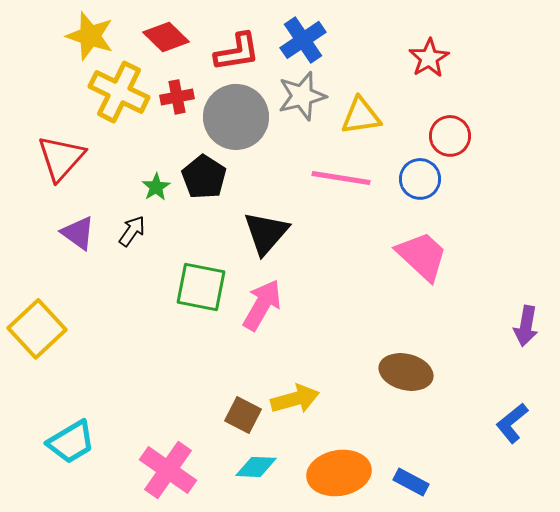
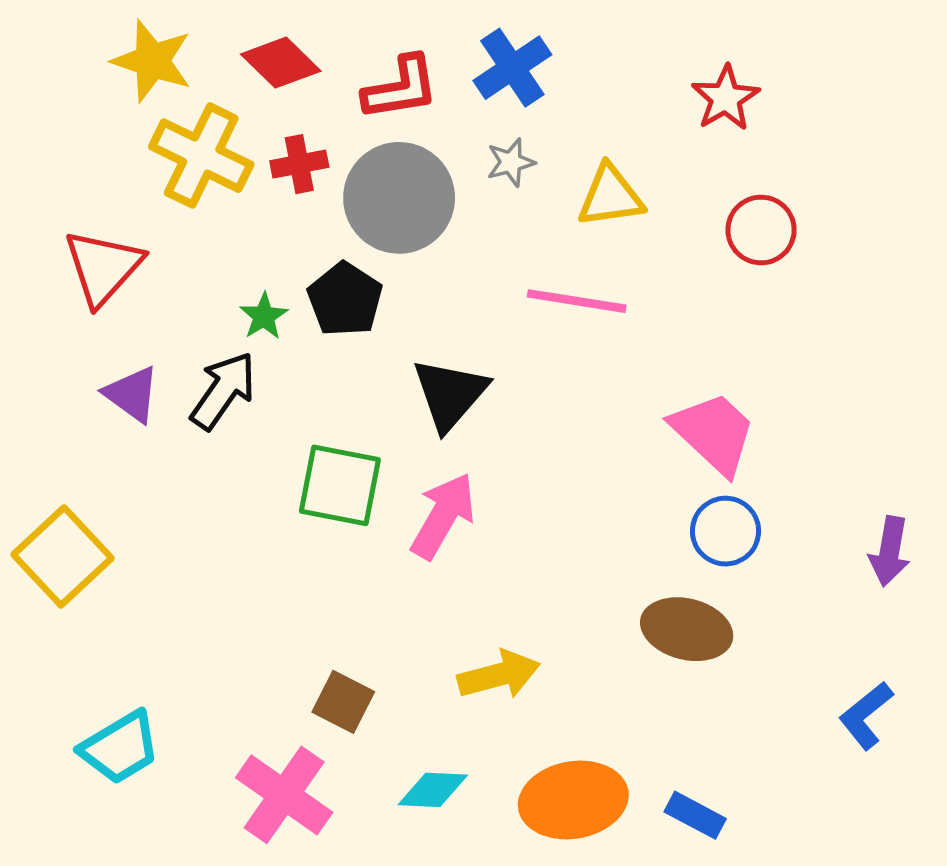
gray star: (302, 96) -> (511, 162), size x0.6
blue circle: (420, 179) -> (726, 531), moved
black arrow: (132, 231) -> (223, 391), size x1.5
brown square: (243, 415) -> (343, 702), moved

